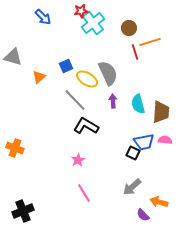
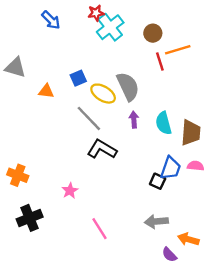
orange triangle: (39, 77) -> (46, 91), turned 48
blue trapezoid: (144, 142) -> (171, 168), turned -60
pink star: (78, 160) -> (70, 191), moved
gray arrow: (132, 187) -> (156, 221), turned 36
black cross: (23, 211) -> (30, 218), moved

